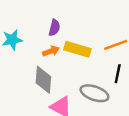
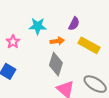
orange arrow: (51, 51) -> (57, 41), moved

